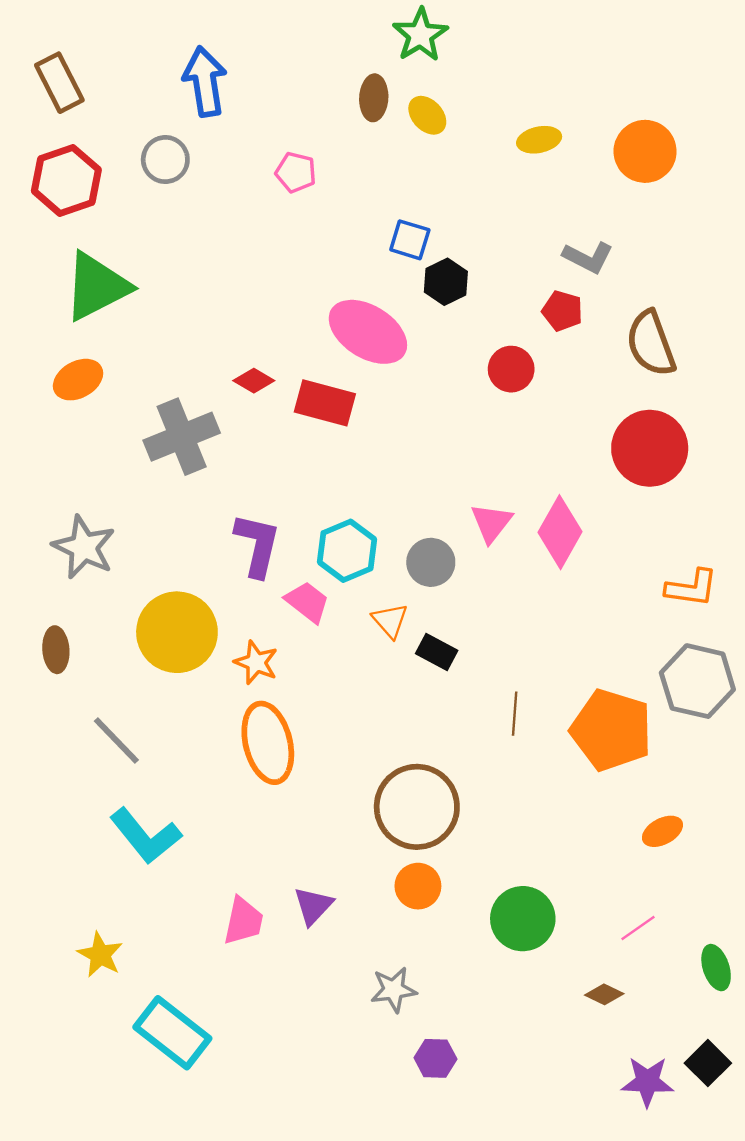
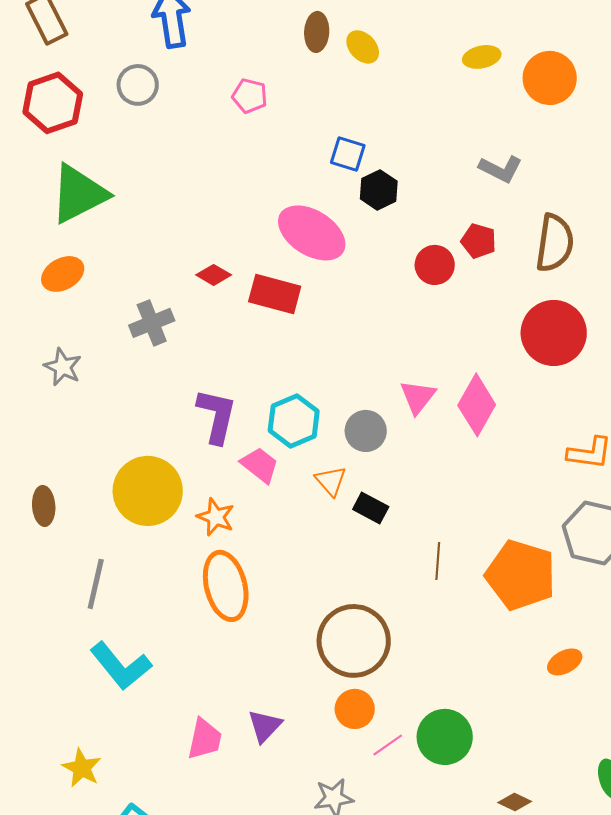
yellow ellipse: (539, 140) -> (482, 57), moved
red pentagon: (562, 311) -> (479, 241), moved
brown semicircle: (651, 343) -> (555, 243), turned -152
gray cross: (182, 437) -> (152, 323), size x0.7
gray star: (84, 547) -> (63, 367), moved, size x0.7
gray line: (116, 740) -> (96, 584), turned 57
pink line: (638, 928) -> (388, 745), moved

